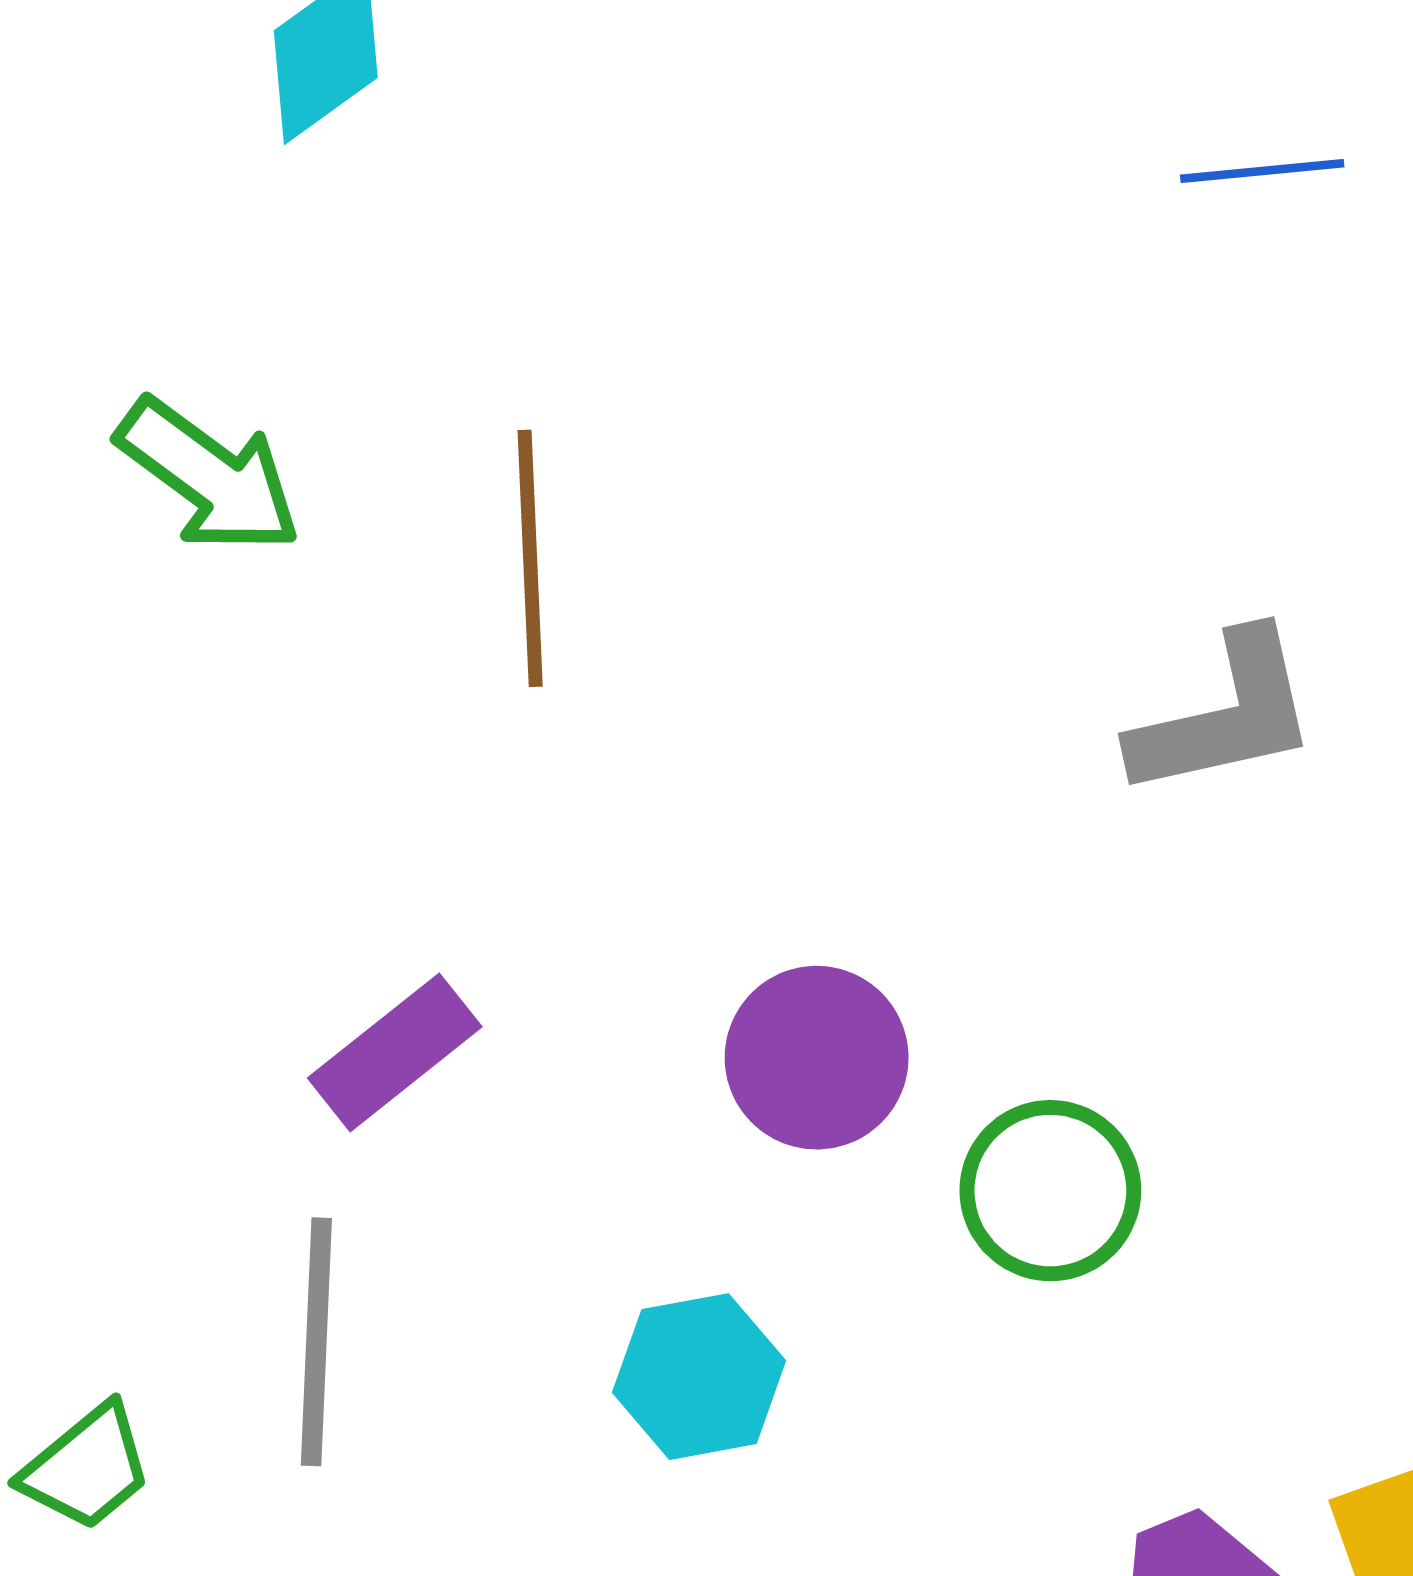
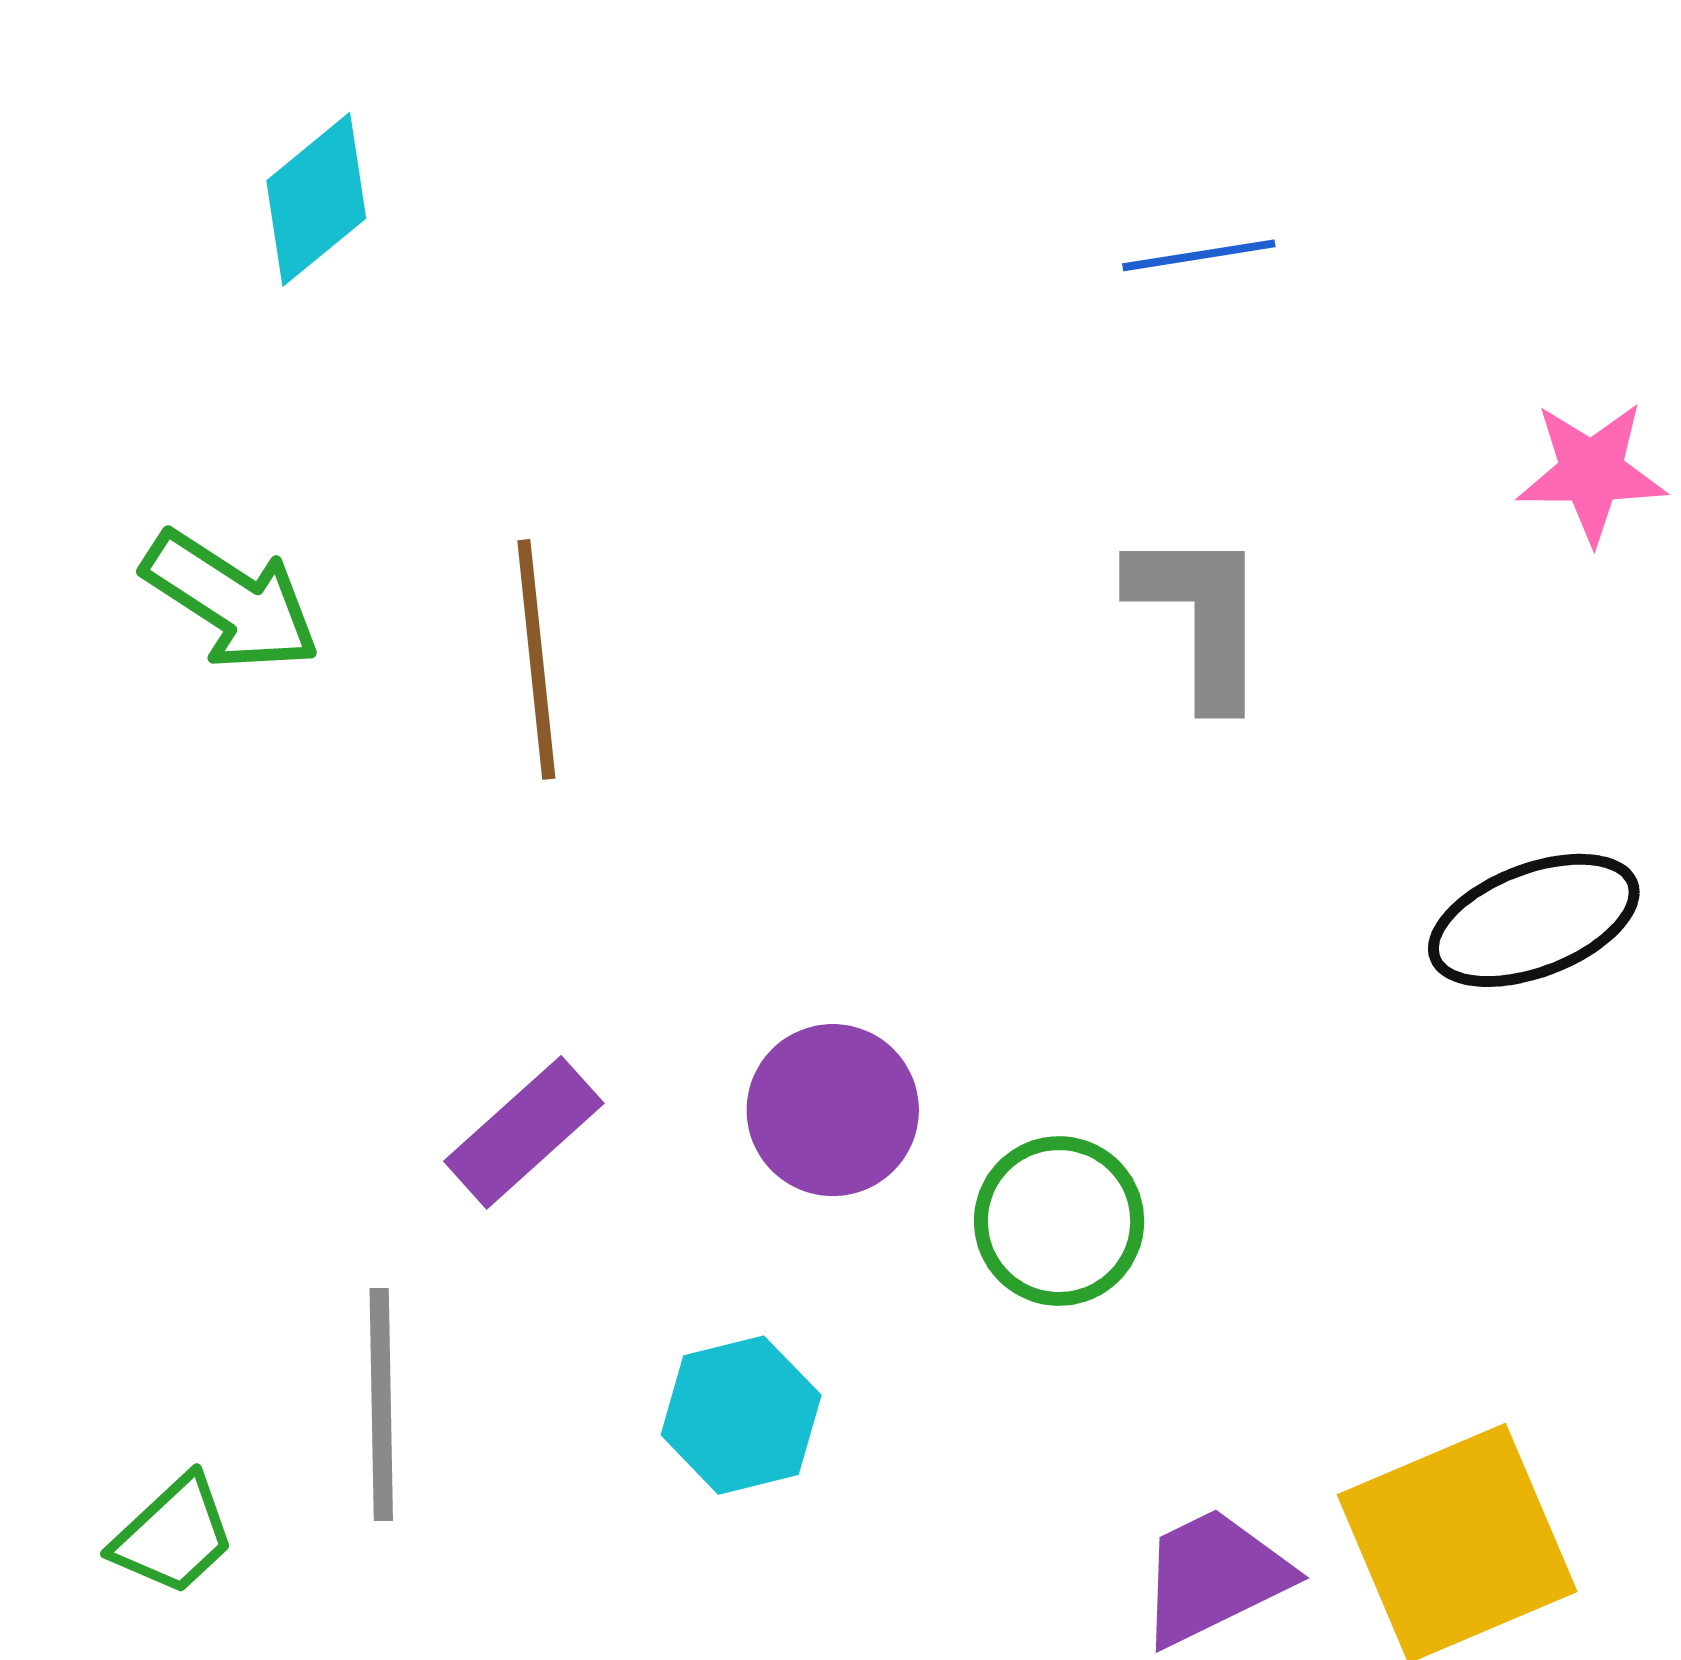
gray L-shape: (1225, 715) -> (1200, 617), moved, turned -74
purple rectangle: (395, 1052) -> (524, 1132), moved

